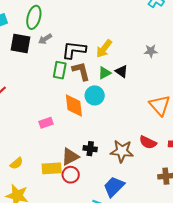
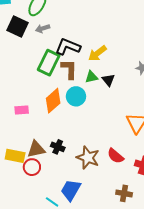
green rectangle: (60, 70) -> (49, 63), size x1.4
orange diamond: (74, 106) -> (53, 101), turned 40
blue trapezoid: (114, 187) -> (71, 190), turned -30

